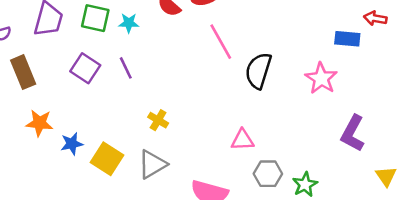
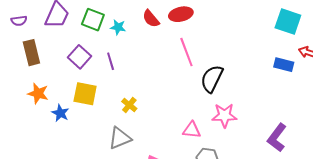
pink star: (321, 78) -> (224, 116), moved, turned 30
blue star: (72, 144) -> (60, 113), turned 30
yellow square: (107, 159) -> (85, 94), moved, turned -30

